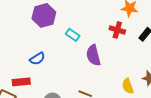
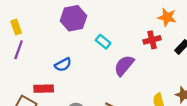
red cross: (117, 30) -> (152, 40), turned -35
purple semicircle: (93, 55) -> (124, 65), turned 50

